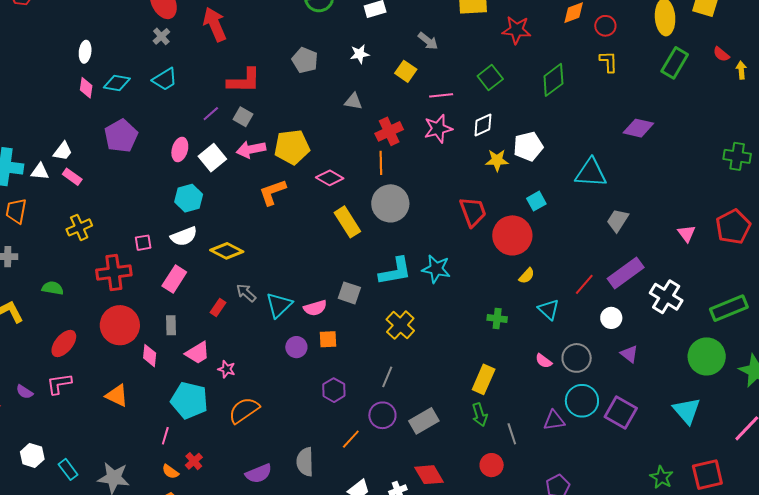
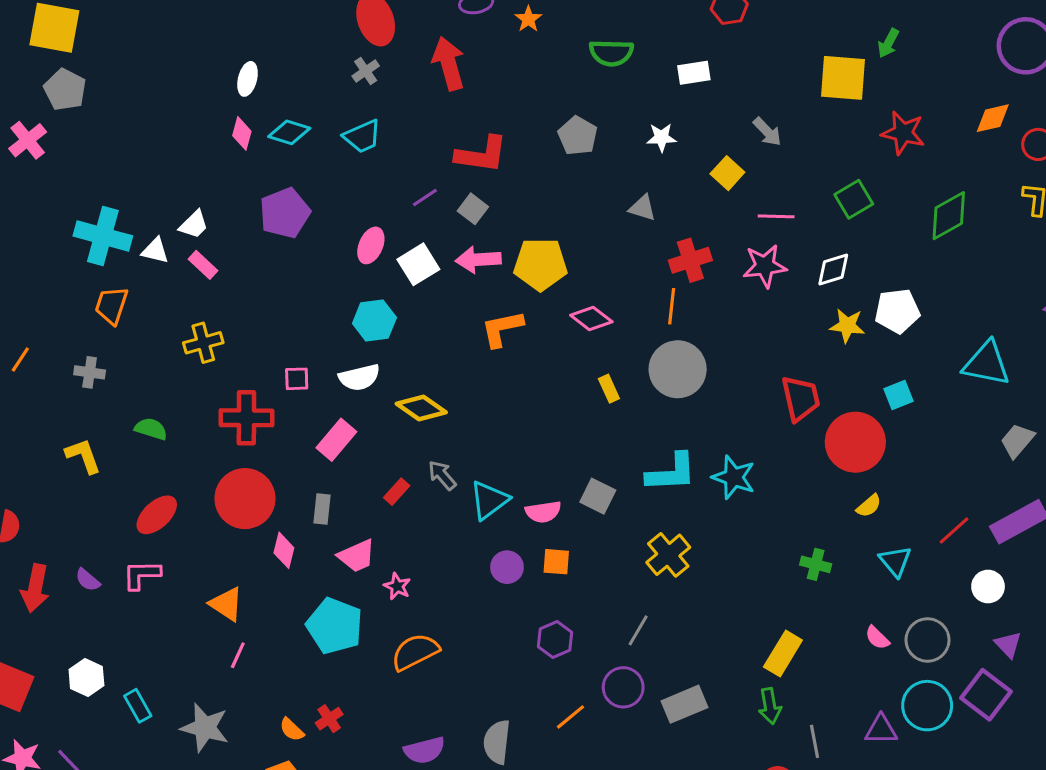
yellow rectangle: (347, 222) -> (609, 389), size x0.6
purple square: (621, 413) -> (986, 695), moved
pink line: (165, 436) -> (238, 655), moved

